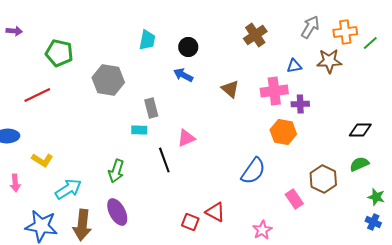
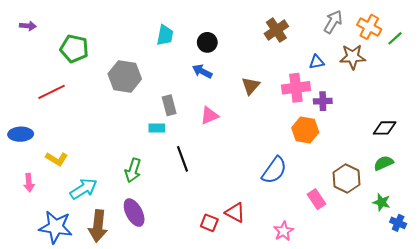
orange cross: (345, 32) -> (369, 27), turned 35
brown triangle: (230, 89) -> (251, 86), turned 30
pink triangle: (186, 138) -> (209, 116), moved
green star: (376, 197) -> (382, 202), moved

